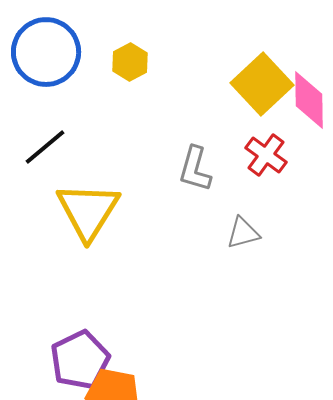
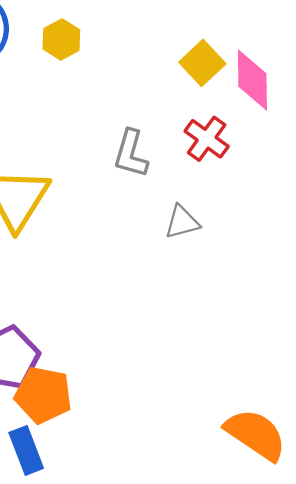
yellow square: (262, 84) -> (202, 63), size x0.7

